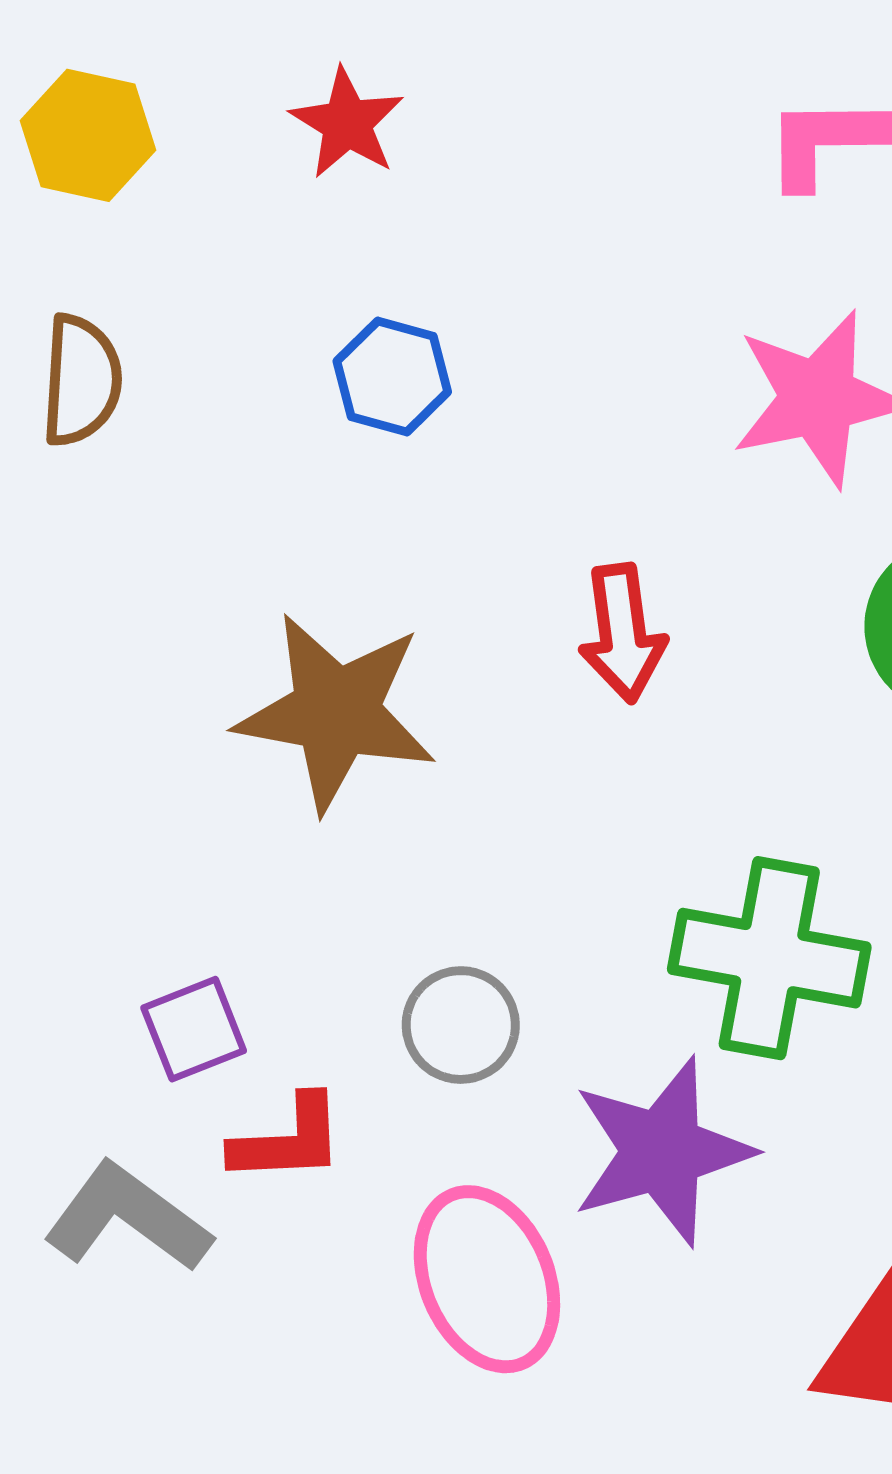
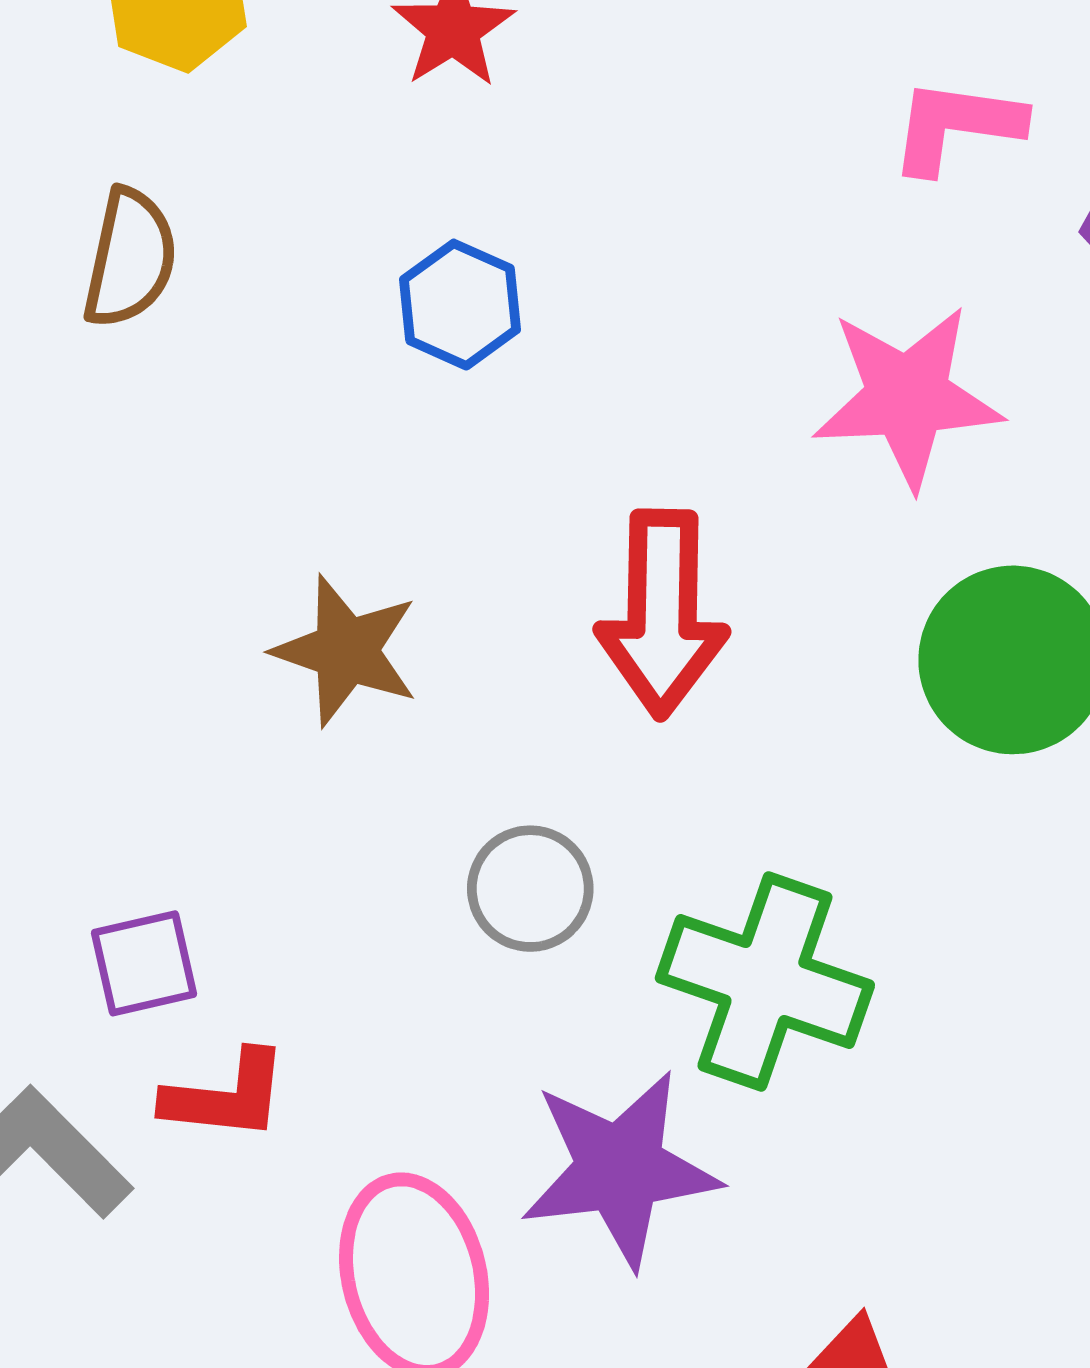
red arrow: (622, 633) -> (662, 614), size x1.4
brown star: (336, 712) -> (346, 651), size x0.7
gray circle: (461, 1025) -> (530, 889), moved

